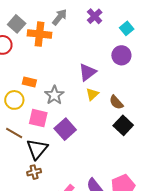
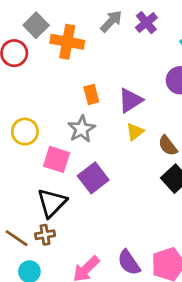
gray arrow: (60, 17) -> (111, 21), moved
orange rectangle: (29, 82) -> (91, 94), moved, turned 56
brown line: (14, 133) -> (17, 238), moved

